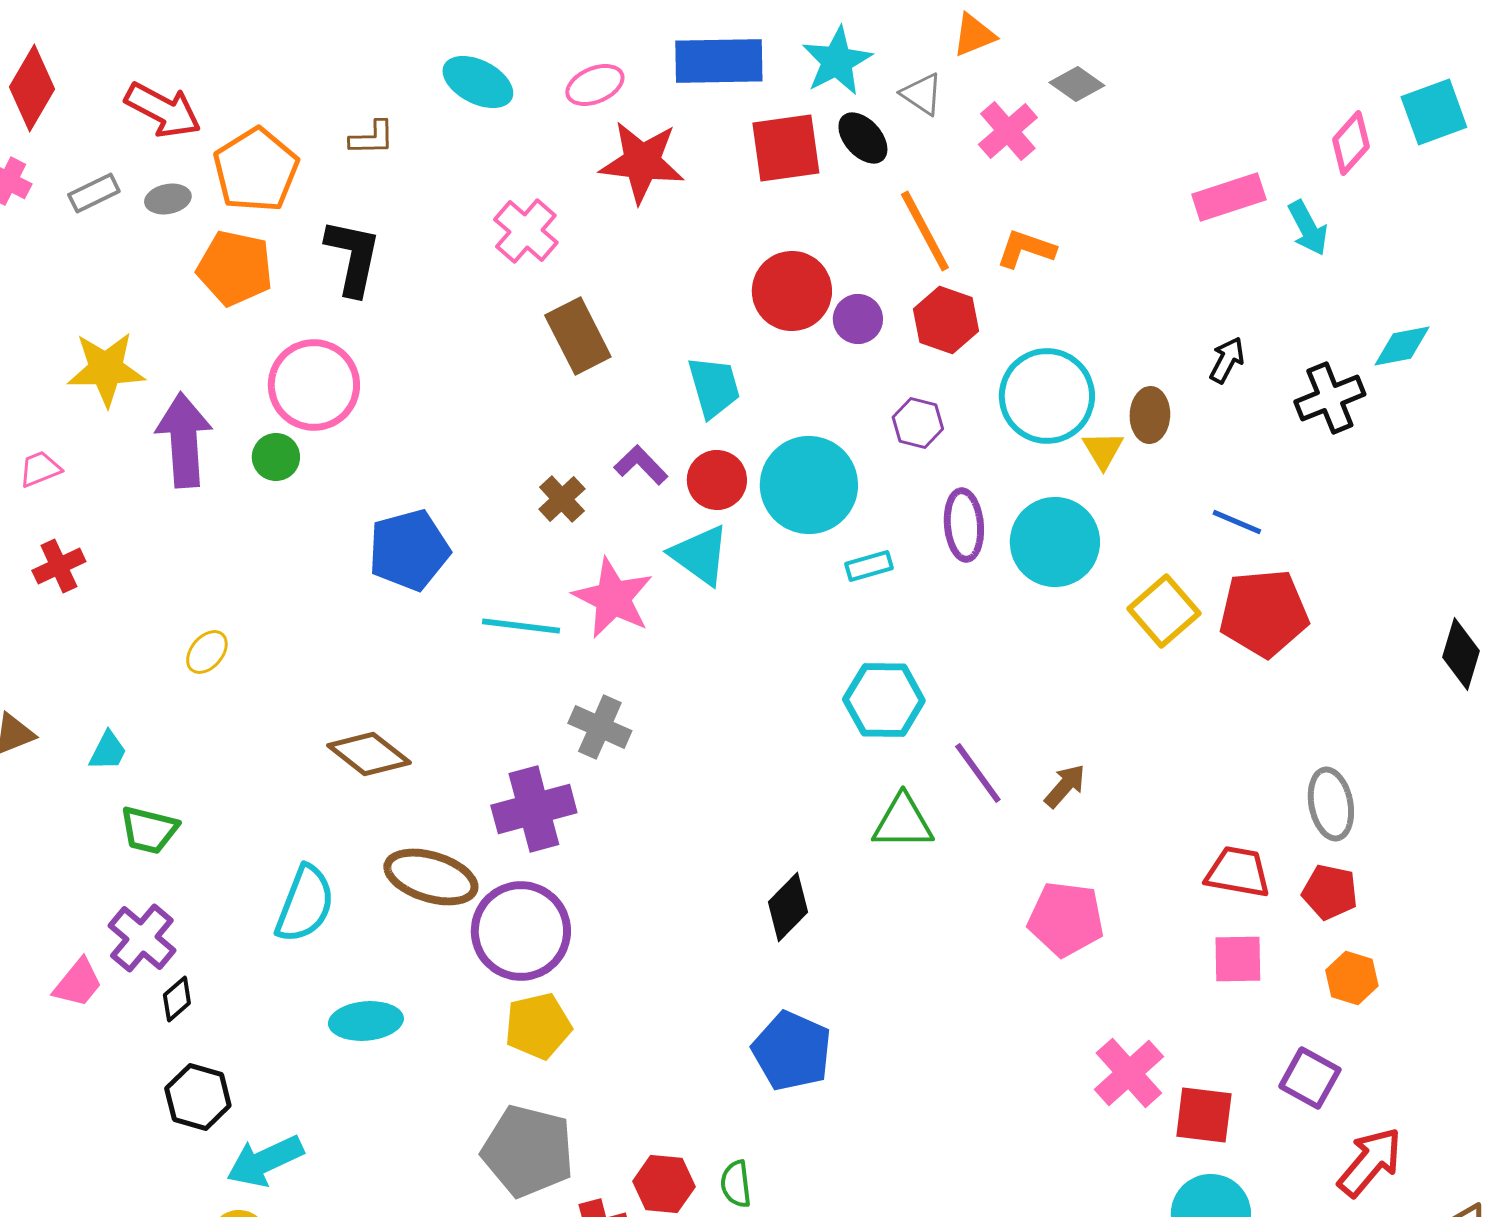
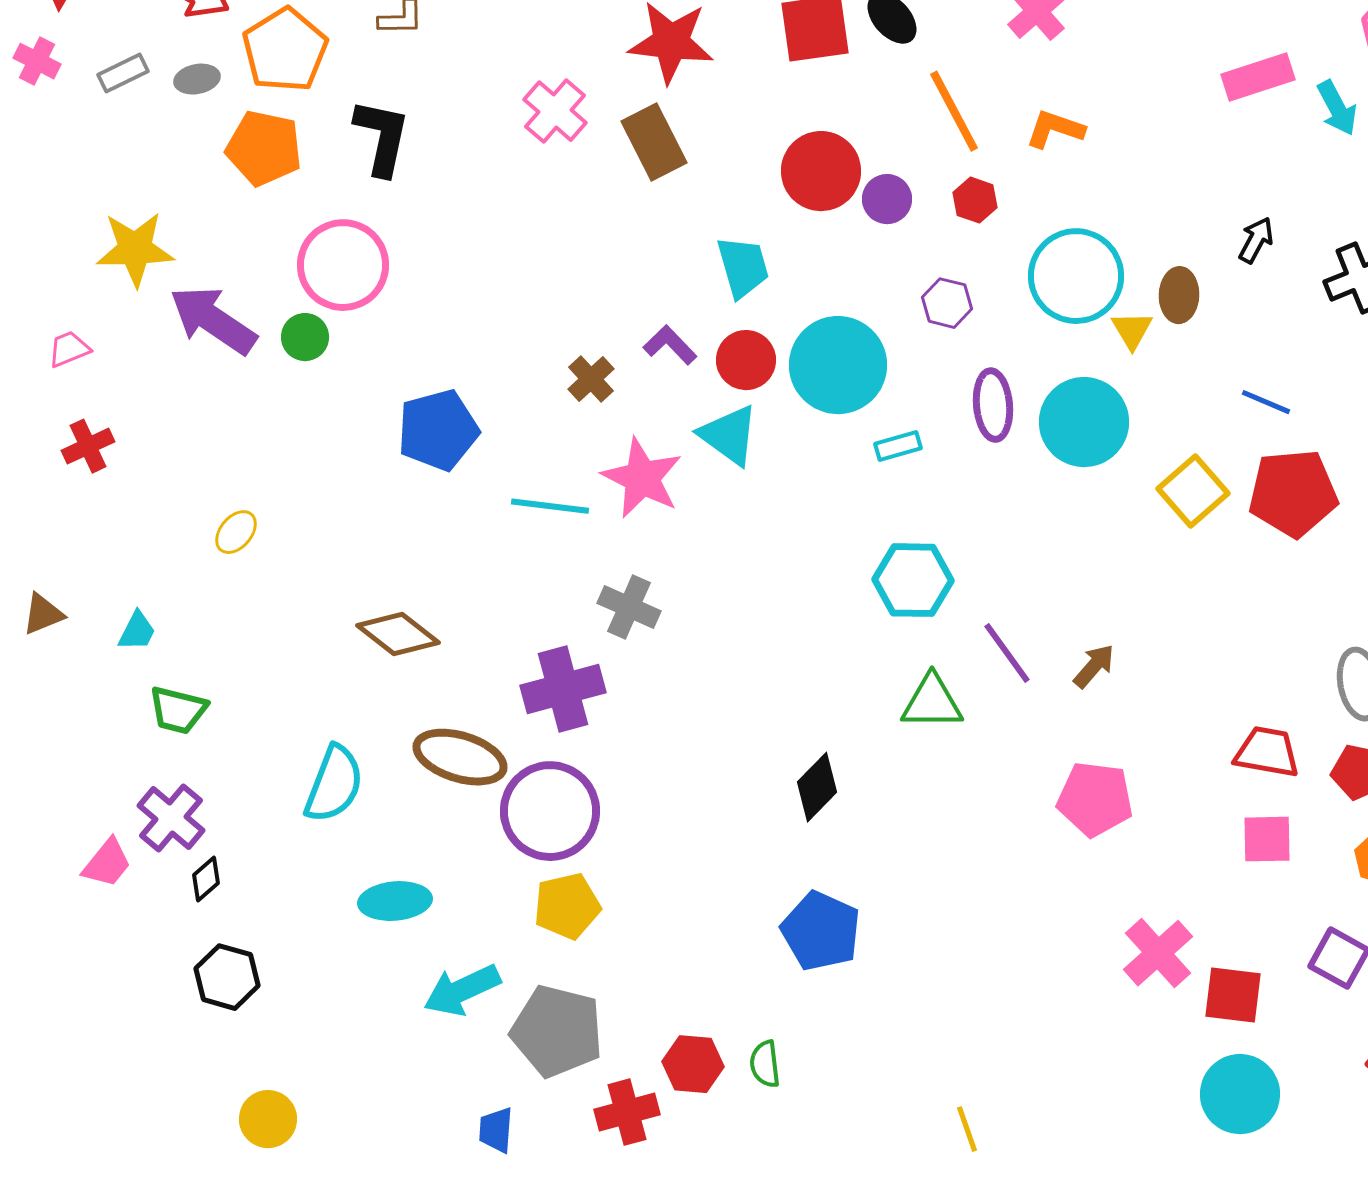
red hexagon: (946, 320) -> (975, 200), size x0.7
brown rectangle: (578, 336) -> (654, 142), moved
purple arrow: (184, 440) -> (213, 320), turned -52
cyan arrow: (265, 1161) -> (462, 990), moved

